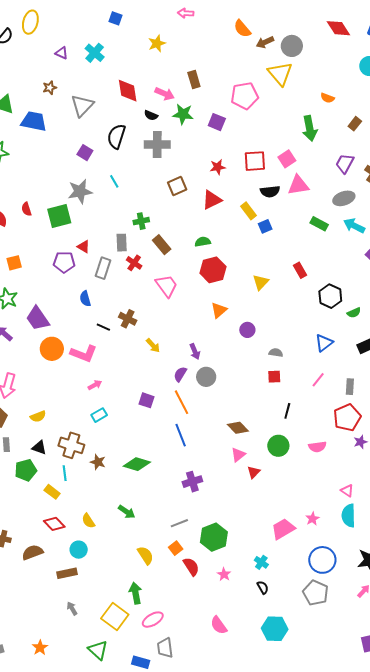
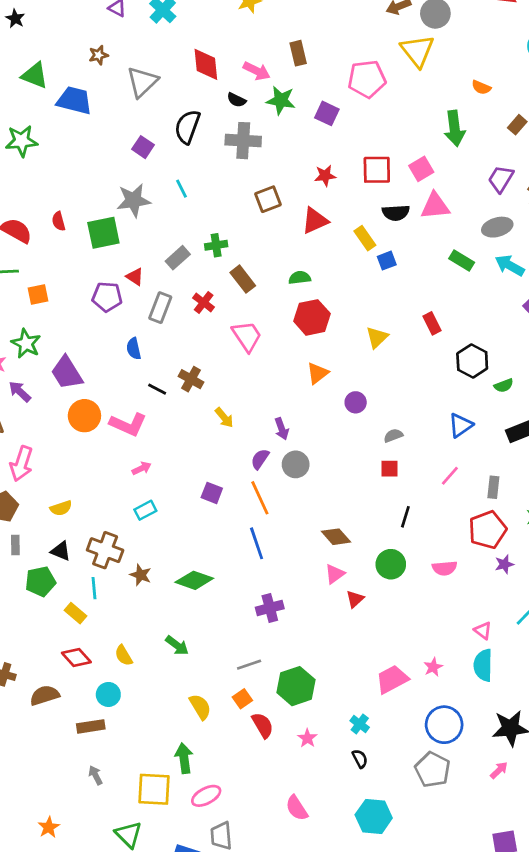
gray rectangle: (122, 243) -> (178, 258), moved, turned 48
gray semicircle: (276, 353) -> (393, 436), turned -32
yellow square: (115, 617) -> (154, 789), turned -36

